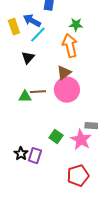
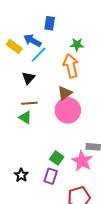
yellow rectangle: (14, 27) -> (14, 47), turned -35
brown line: (38, 92) -> (29, 103), moved
green triangle: (25, 97) -> (25, 117), turned 32
purple rectangle: (35, 156) -> (51, 176), moved

